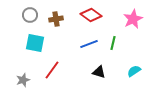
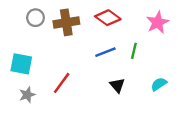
brown cross: (56, 19) -> (66, 22), size x1.5
cyan square: (35, 43) -> (21, 64), moved
black triangle: (99, 72) -> (117, 85), turned 32

